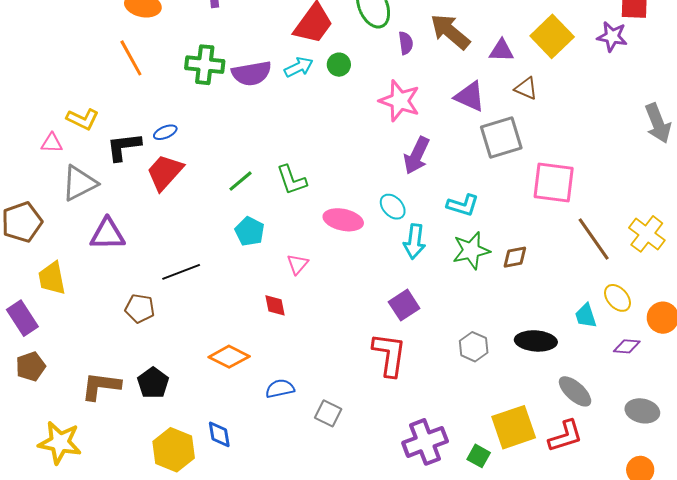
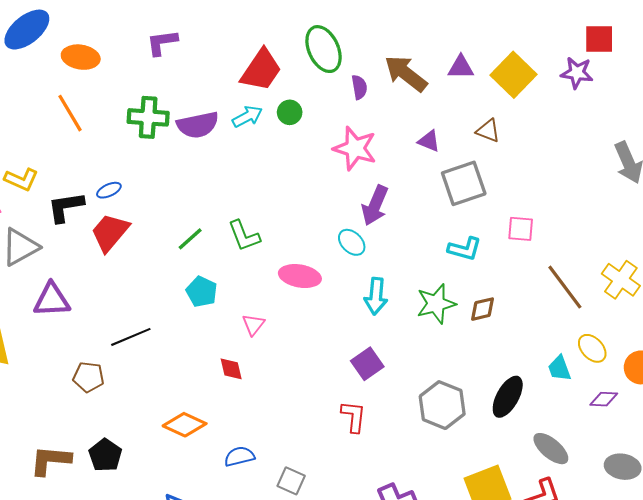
purple triangle: (501, 51) -> (461, 67), moved
purple triangle: (470, 96) -> (429, 141), size x0.7
pink square: (554, 183) -> (521, 229), size x0.6
cyan L-shape: (463, 205) -> (465, 249), moved
cyan ellipse: (393, 207) -> (352, 242), moved
black ellipse: (536, 341) -> (508, 397), turned -63
gray hexagon: (474, 347) -> (442, 405), size x1.5
red L-shape: (389, 355) -> (353, 417), size x0.7

